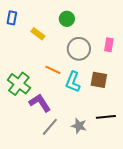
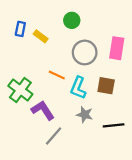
blue rectangle: (12, 18) -> (20, 29), moved
pink rectangle: (109, 45) -> (117, 48), size x1.5
gray star: (79, 126) -> (85, 115), moved

